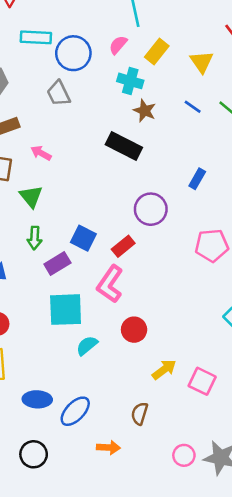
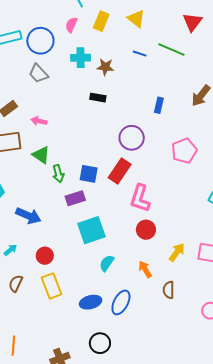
cyan cross: (130, 81) -> (81, 58), moved
black rectangle: (124, 146) -> (98, 98), size x0.6
green arrow: (35, 238) -> (58, 174), moved
red rectangle: (123, 246) -> (120, 171), size x1.4
purple rectangle: (57, 264) -> (75, 198), turned 30
pink L-shape: (110, 284) -> (140, 198), moved
cyan semicircle: (87, 346) -> (107, 263), moved
orange arrow: (108, 447) -> (145, 269), moved, turned -108

